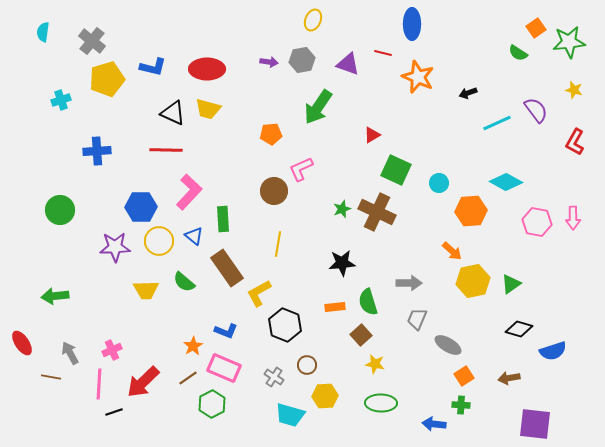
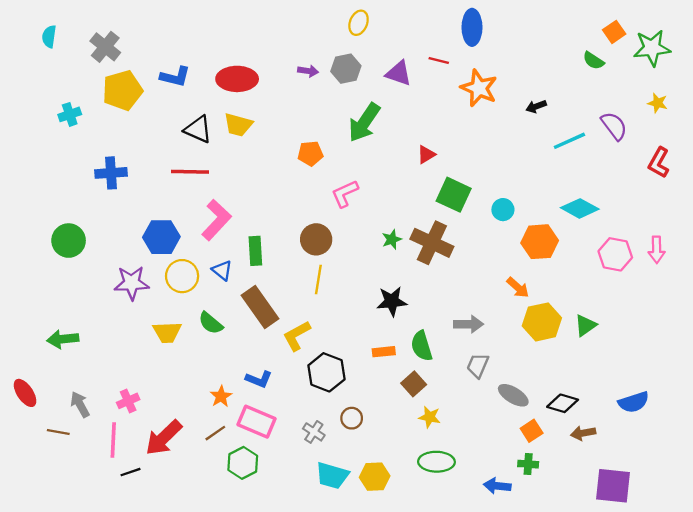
brown circle: (274, 191) -> (316, 239), moved
black diamond: (519, 329) -> (563, 403), moved
yellow hexagon: (325, 396) -> (375, 477), moved

